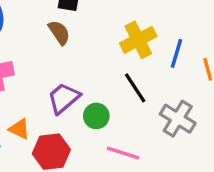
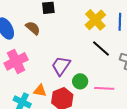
brown semicircle: (59, 32) -> (33, 28), moved
green circle: (96, 116) -> (80, 81), moved

